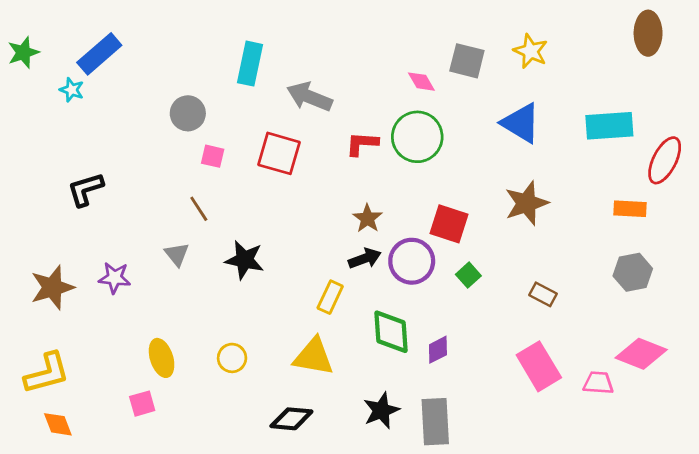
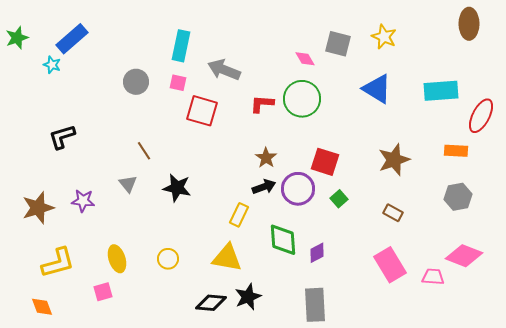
pink square: (213, 156) -> (178, 83), moved
brown star: (526, 203) -> (394, 160), moved
yellow L-shape: (47, 373) -> (58, 263), moved
black star: (381, 410) -> (248, 297), moved

